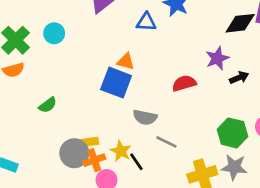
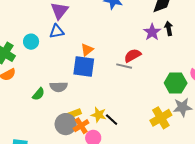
blue triangle: (146, 22) -> (57, 31), moved
orange triangle: (126, 61) -> (87, 50), turned -40
black arrow: (239, 78) -> (169, 28), moved, turned -64
gray semicircle: (145, 117) -> (59, 87), moved
gray line: (166, 142) -> (124, 66), moved

